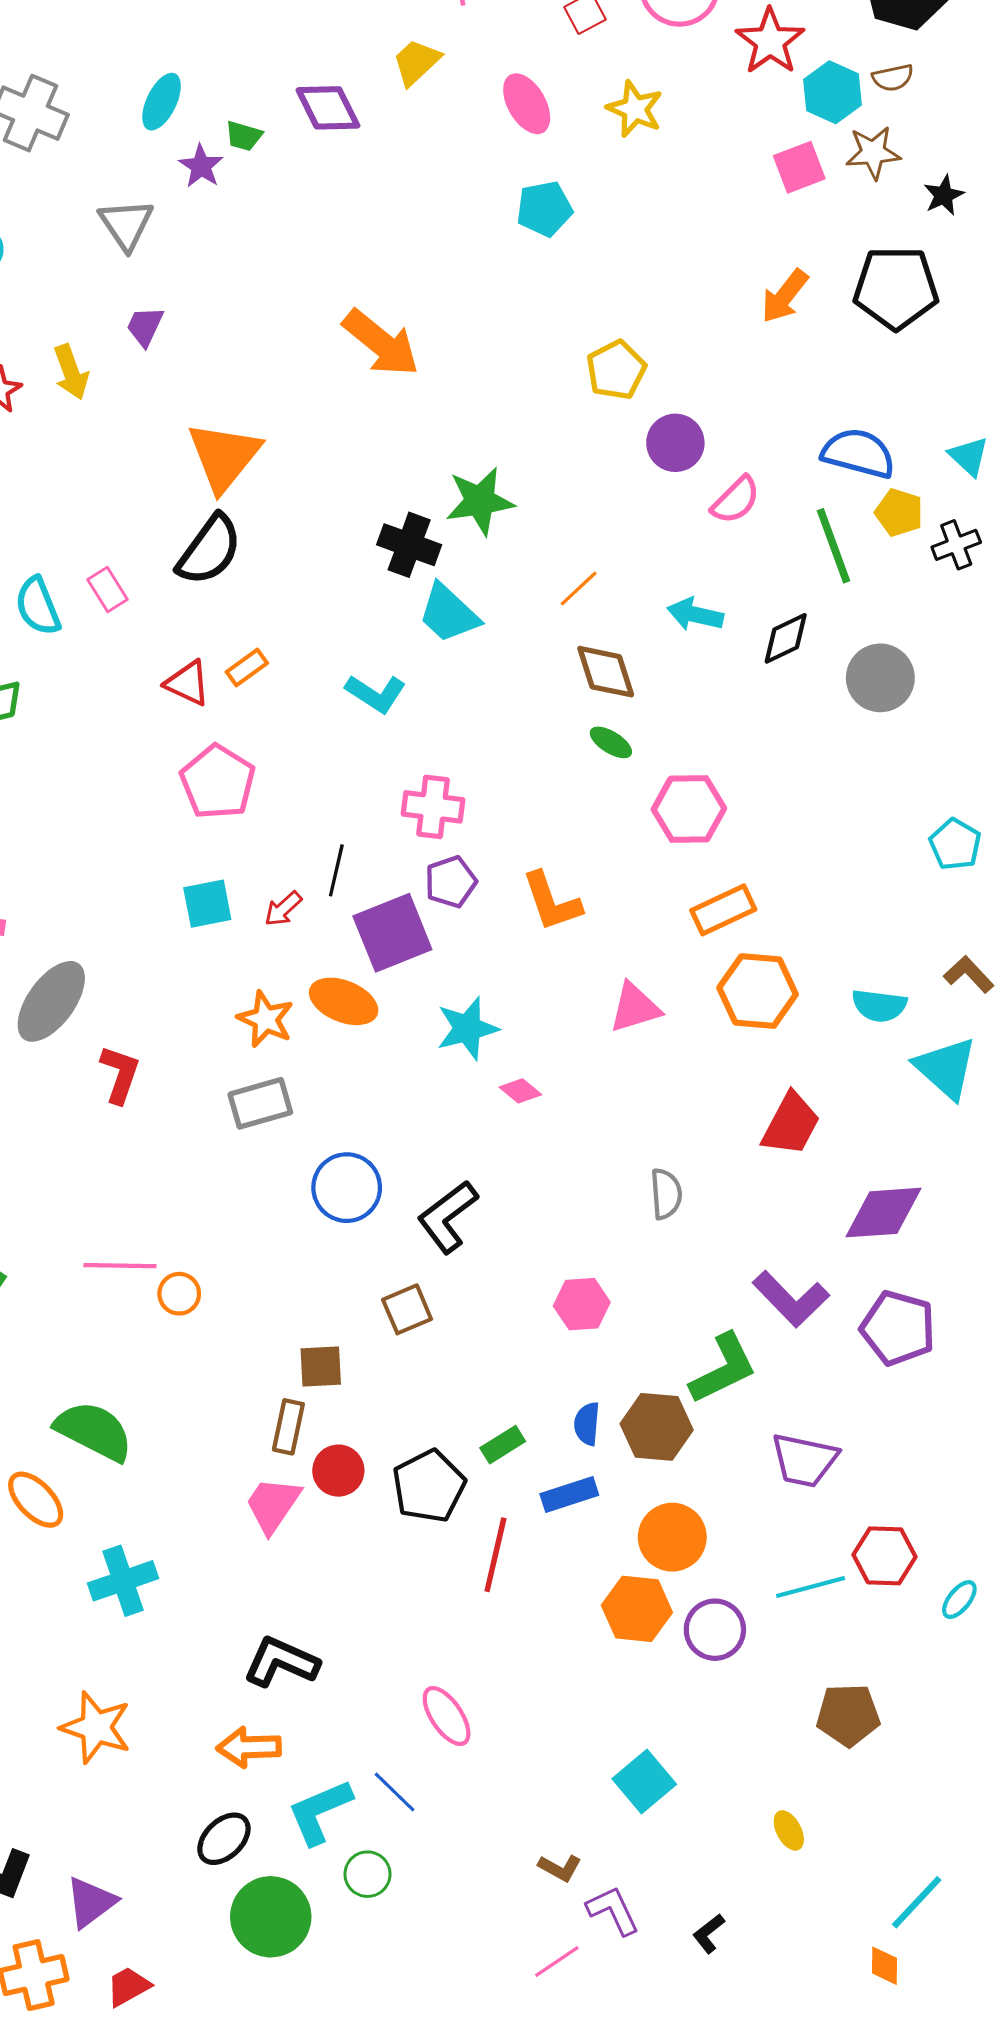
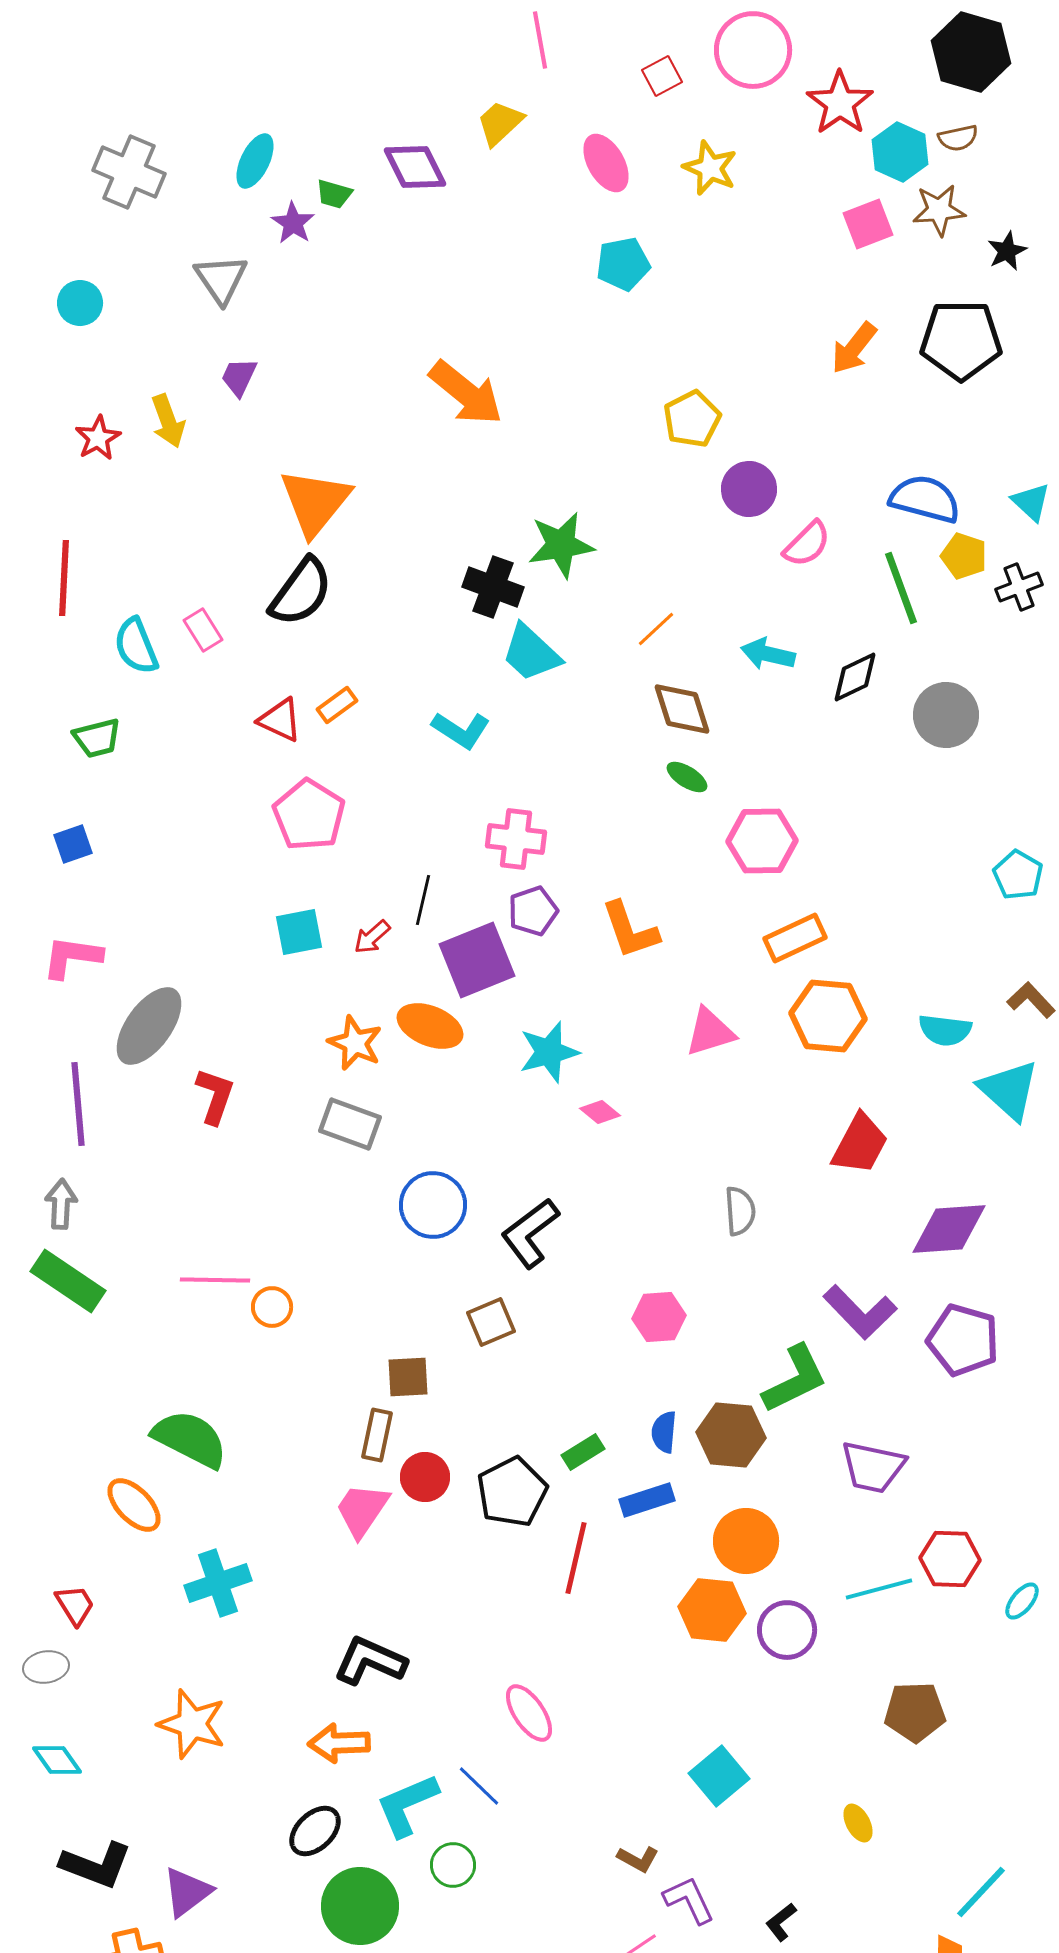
gray rectangle: (260, 1103) -> (350, 1124), turned 36

